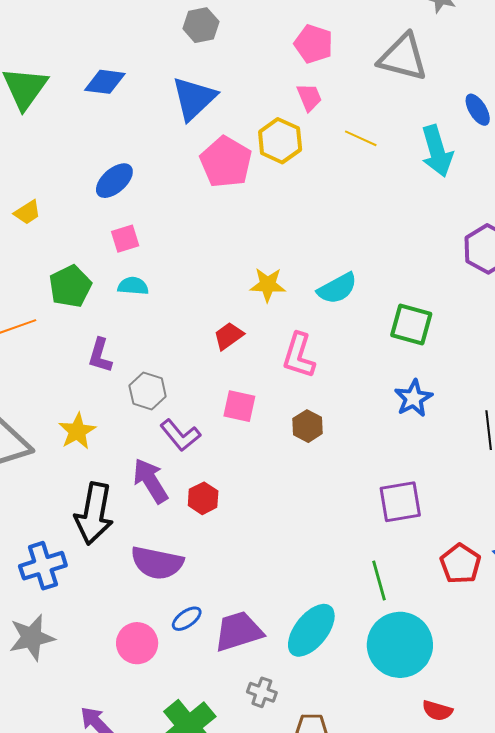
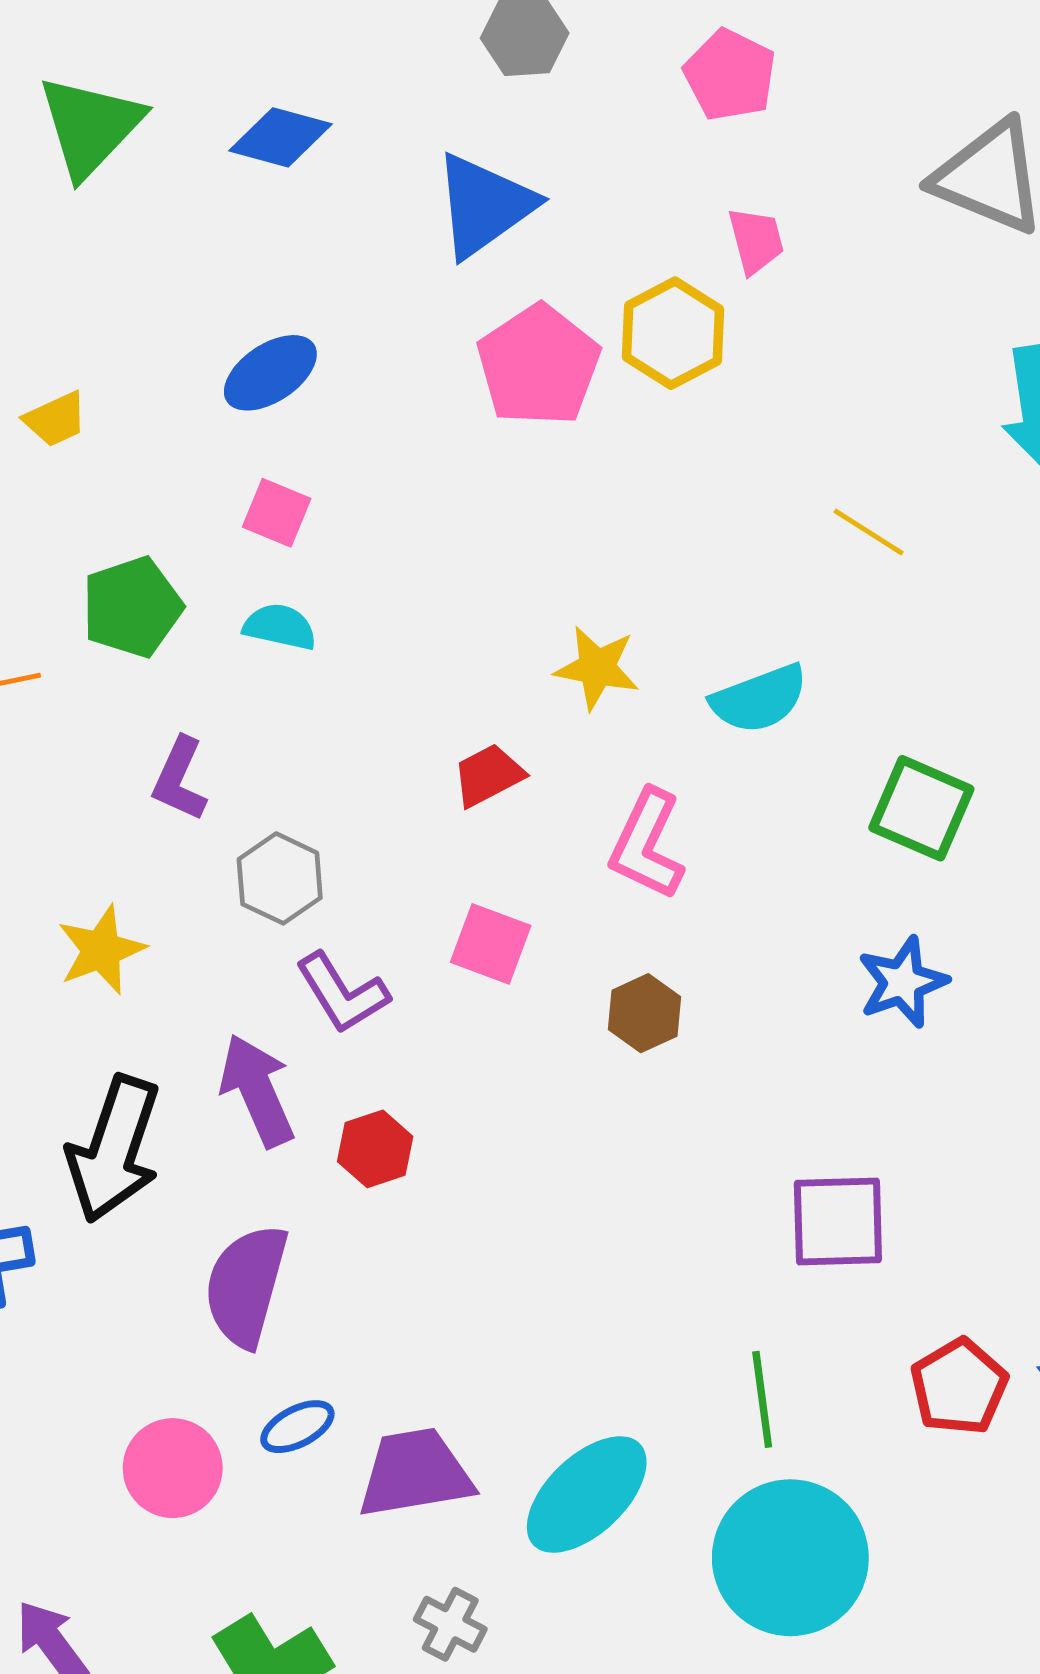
pink pentagon: (314, 44) -> (730, 75), moved
yellow line: (361, 138) -> (869, 532), moved
pink square: (125, 239) -> (277, 513), turned 32
purple semicircle: (157, 563) -> (246, 1286), turned 86

